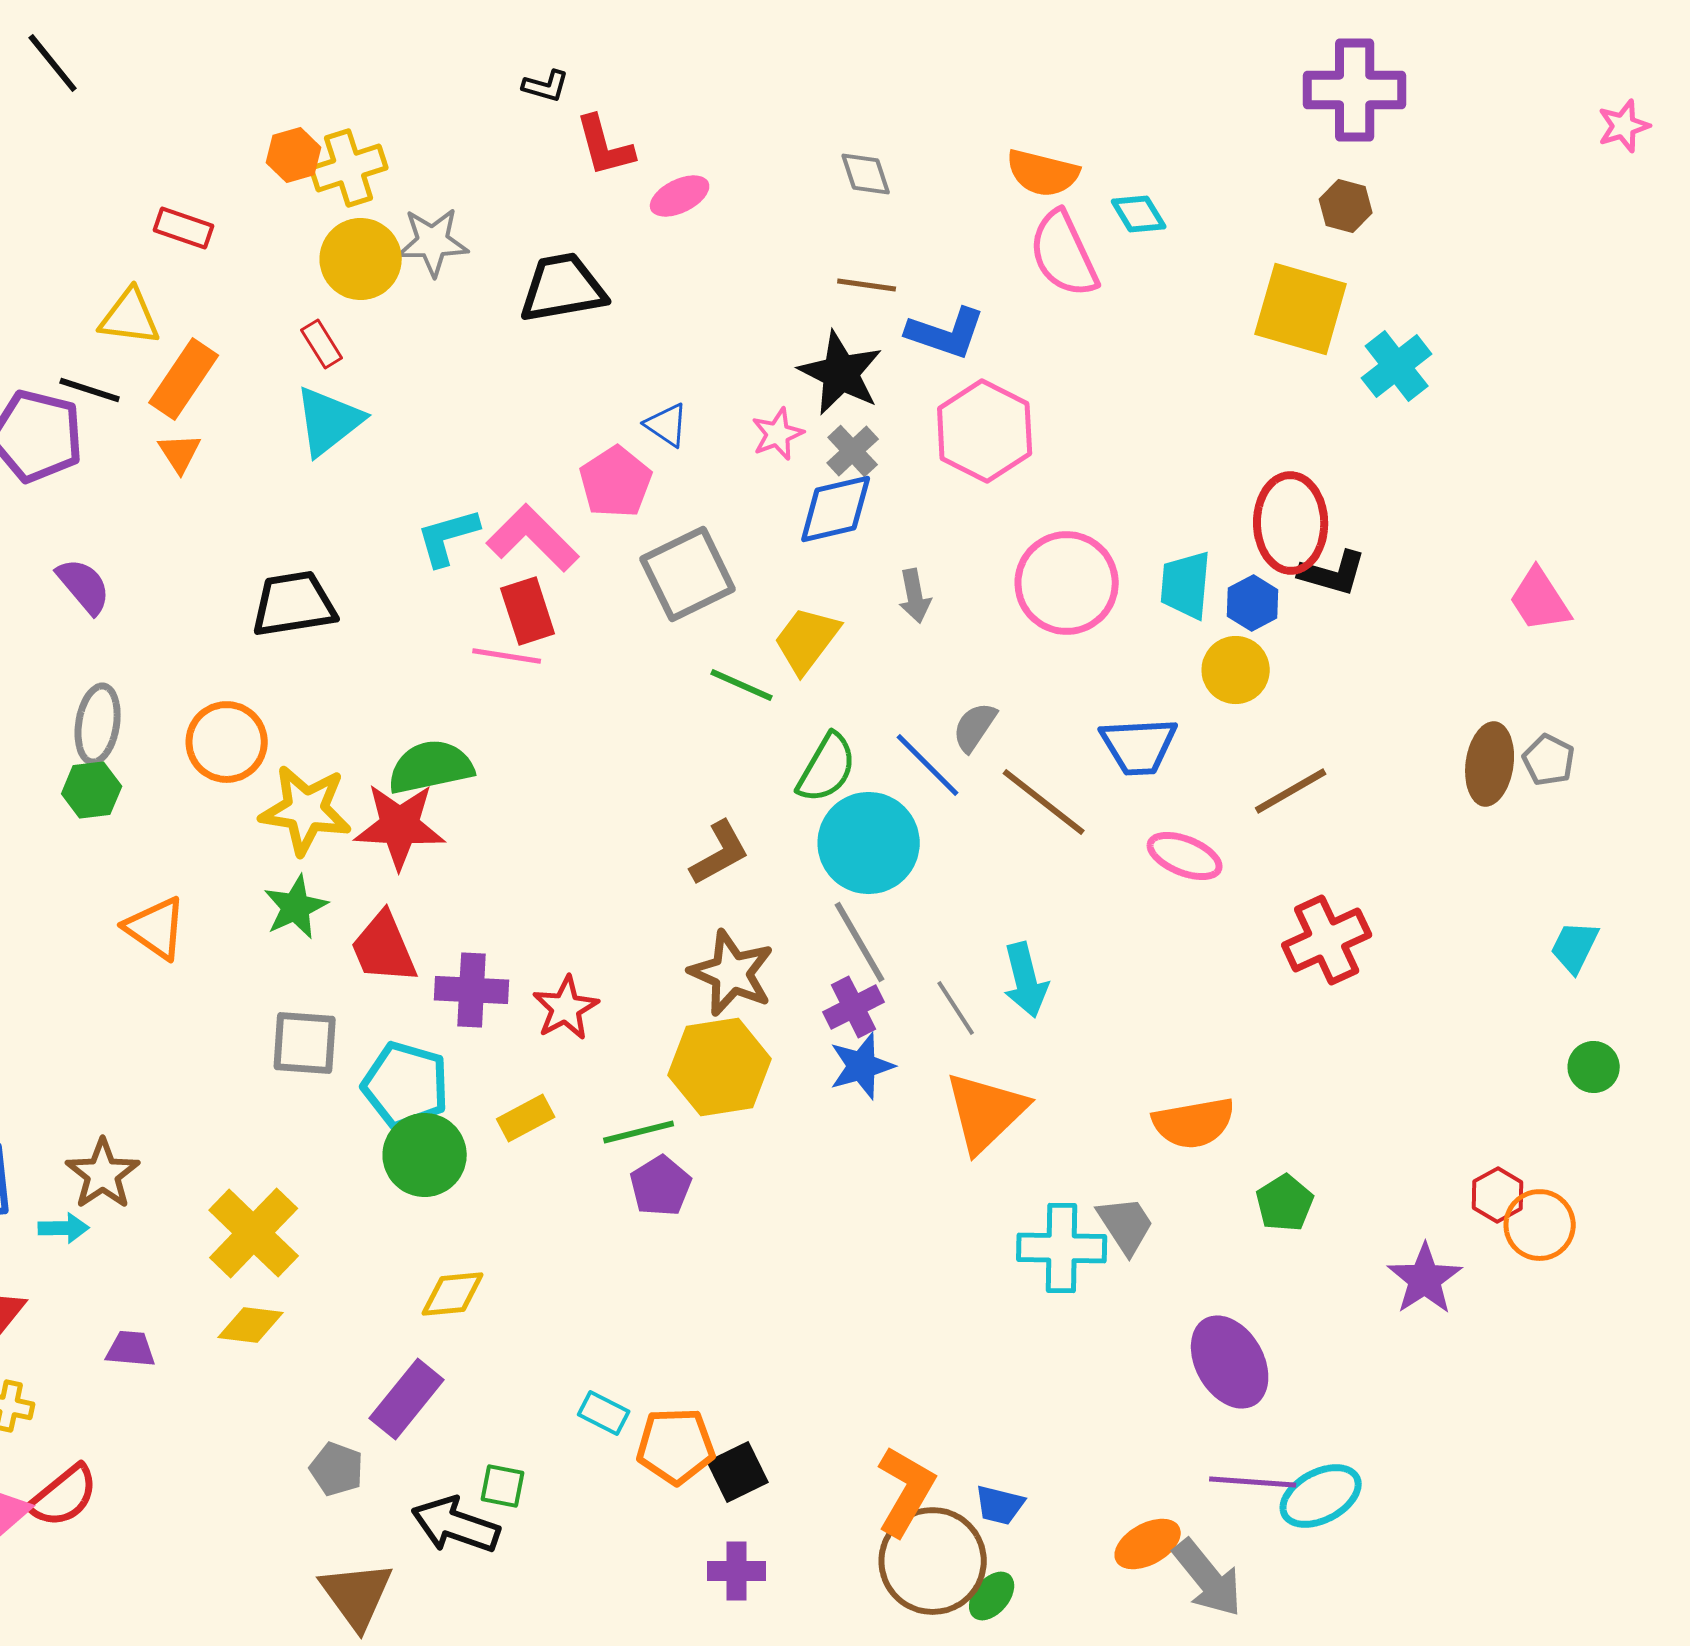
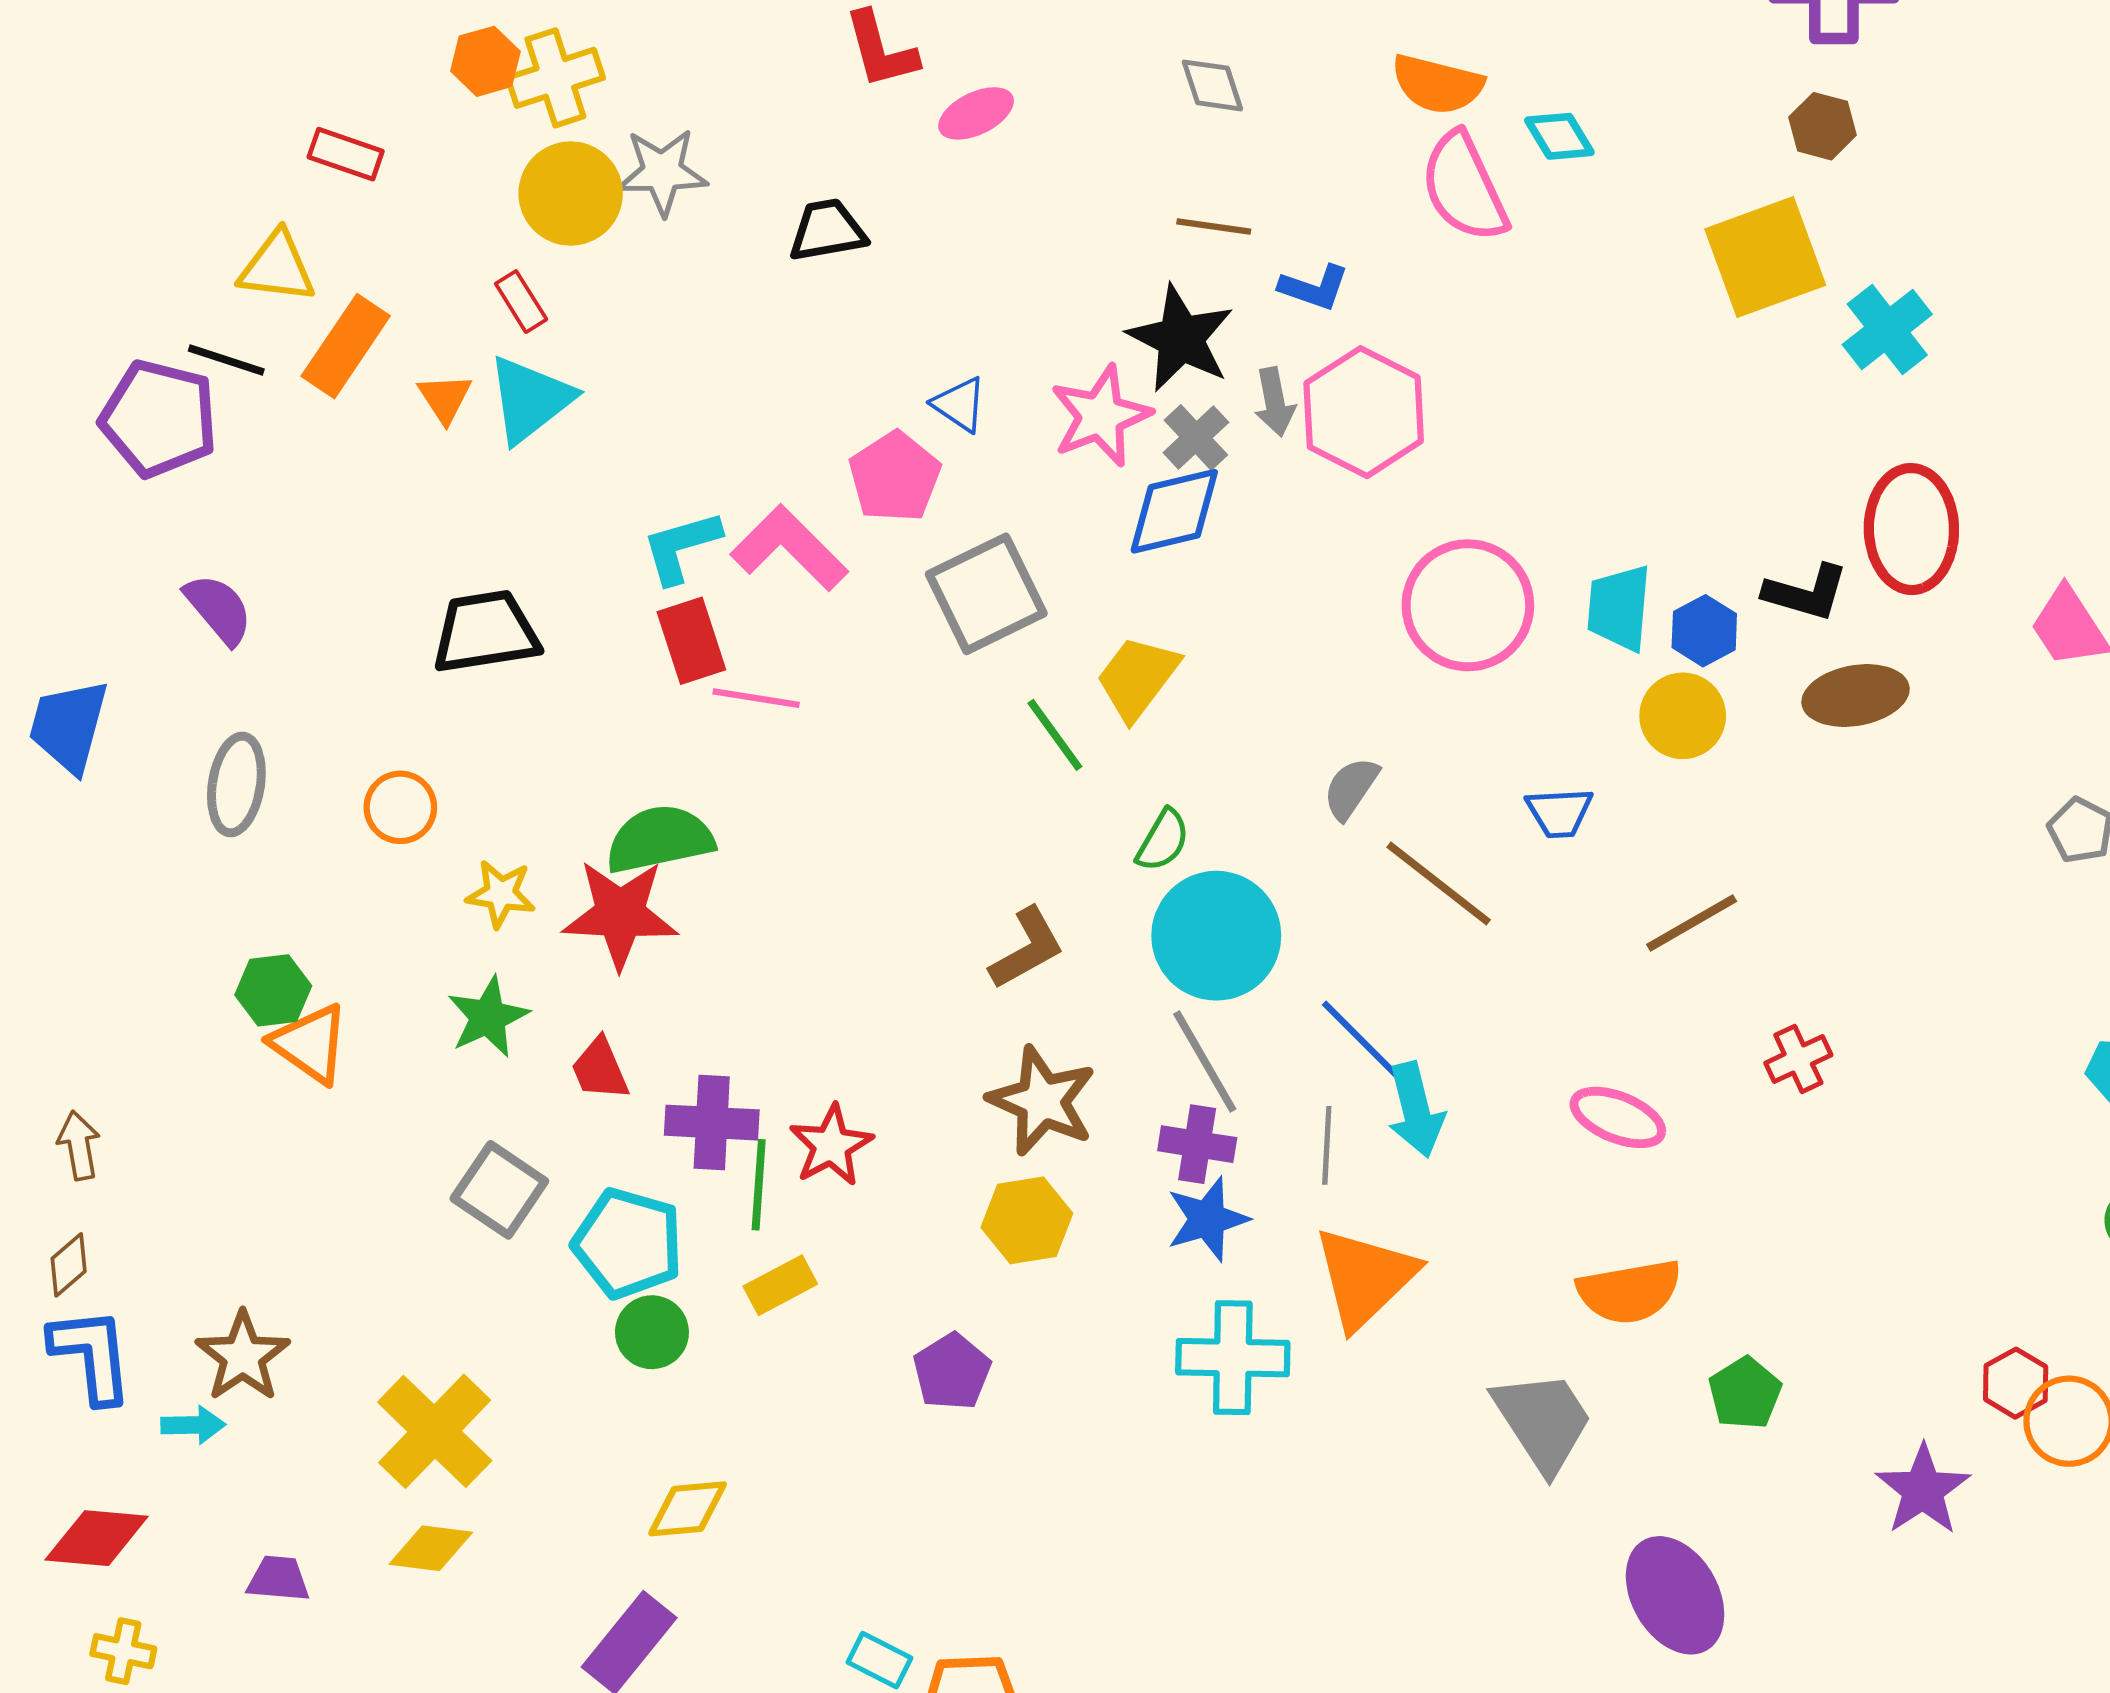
black trapezoid: (563, 288) -> (827, 230), size x0.7
yellow square: (1301, 309) -> (1765, 257), turned -36
blue L-shape: (946, 333) -> (1314, 288), size x0.7
pink star: (778, 434) -> (1101, 416), size x1.5
orange triangle: (180, 453) -> (445, 398), moved
red ellipse: (1291, 523) -> (1911, 529), moved
gray arrow: (915, 596) -> (1275, 402), moved
red rectangle: (528, 611) -> (691, 641), moved
green line: (742, 685) -> (1055, 735), turned 30
orange circle: (227, 742) -> (400, 807), size x0.7
blue trapezoid: (1139, 746) -> (1559, 812), size x0.7
brown ellipse: (1490, 764) -> (1856, 696), moved, turned 72
blue line: (928, 765) -> (1361, 1040), moved
green semicircle: (827, 768) -> (1163, 840), size x0.7
green hexagon: (92, 790) -> (273, 990), moved
brown line: (1291, 791) -> (1692, 923), moved
yellow star: (306, 810) -> (501, 894), size x0.6
pink ellipse: (1185, 856) -> (1618, 1117), moved
red cross: (1327, 940) -> (1798, 1059), size x0.6
red trapezoid: (384, 948) -> (600, 1069), size x0.7
purple cross: (854, 1007) -> (1197, 1144), turned 36
gray line: (956, 1008) -> (1327, 1145), turned 36
gray square: (305, 1043) -> (499, 1190), turned 30
yellow hexagon: (720, 1067) -> (1027, 1220), size x0.7
green line: (639, 1132) -> (759, 1185), moved, turned -72
green circle: (425, 1155) -> (652, 1332), size x0.7
gray trapezoid: (1126, 1225) -> (1543, 1421), size x1.4
cyan cross: (1062, 1248) -> (1233, 1358), moved

